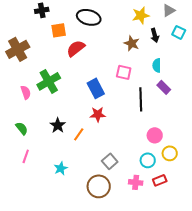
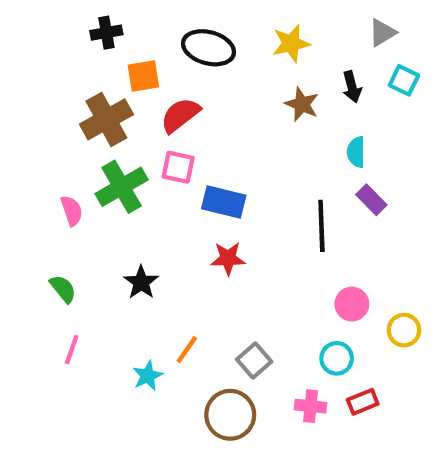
yellow star: (141, 15) -> (291, 43), moved
brown cross: (18, 49) -> (106, 119), moved
pink square: (124, 72) -> (178, 167), moved
blue rectangle: (96, 88) -> (224, 202), turned -48
orange line: (79, 134) -> (187, 350), moved
yellow circle: (170, 153) -> (404, 330), moved

